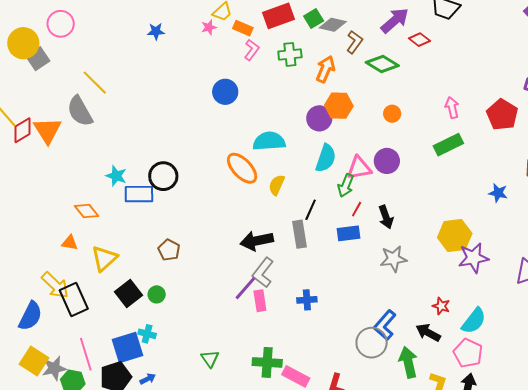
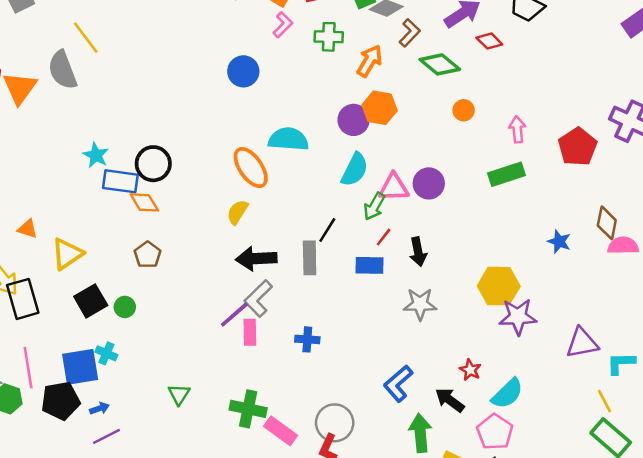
orange circle: (392, 114) -> (464, 110), moved
yellow semicircle: (277, 185) -> (237, 212), moved
orange diamond: (86, 211) -> (144, 202), moved
gray circle: (372, 343) -> (335, 423), moved

